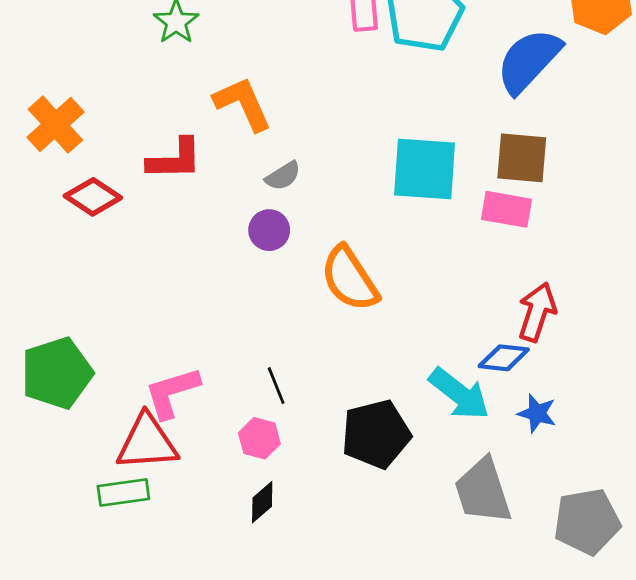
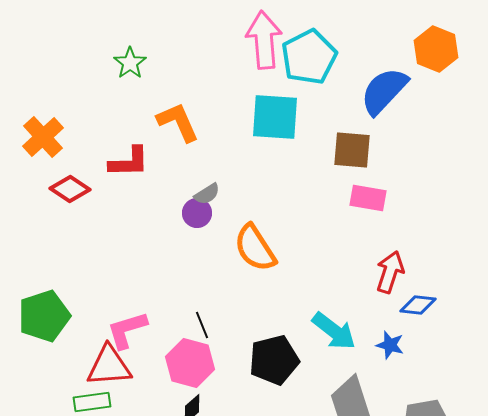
brown square: (522, 158) -> (352, 150), moved
cyan square: (425, 169) -> (275, 117), moved
gray semicircle: (283, 176) -> (207, 194), moved
blue diamond: (504, 358) -> (418, 305), moved
pink hexagon: (259, 438) -> (190, 363), size x1.6

